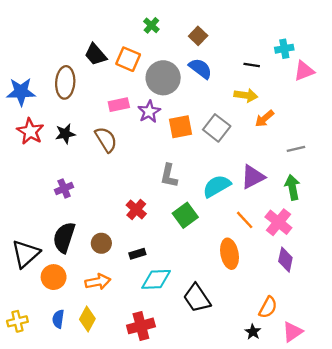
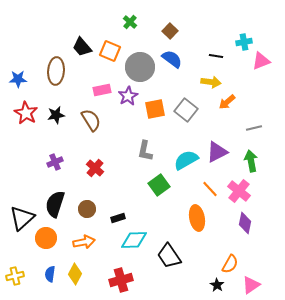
blue star: (21, 92) -> (18, 79), size x0.7
red cross: (136, 209) -> (95, 168), moved

